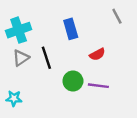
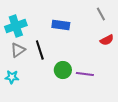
blue rectangle: (71, 29) -> (61, 25), turned -66
red semicircle: (97, 54) -> (107, 40), moved
cyan star: (14, 98) -> (12, 77), moved

